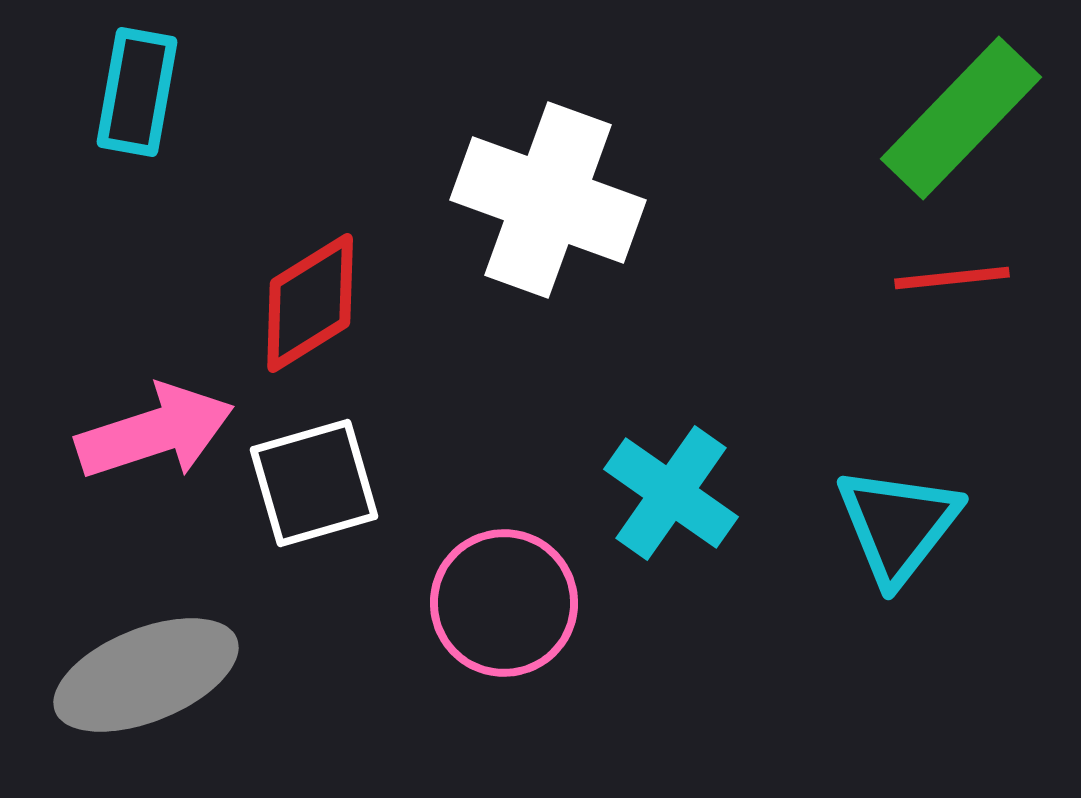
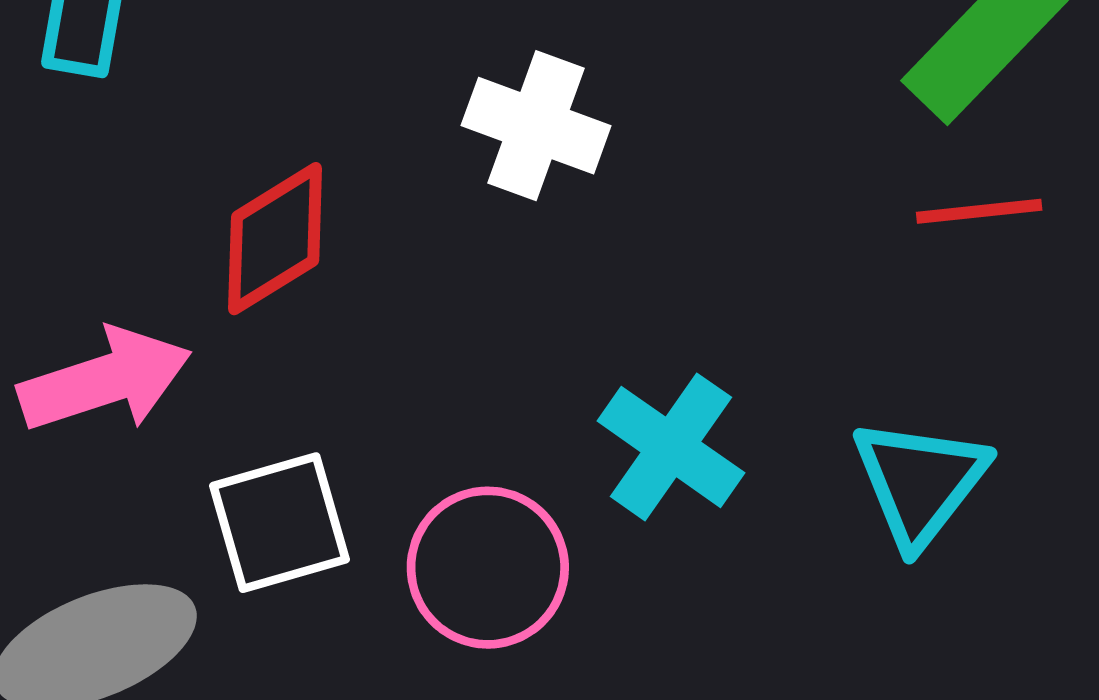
white cross: (548, 200) -> (536, 126), size x0.7
white square: (314, 483) -> (279, 523), moved

